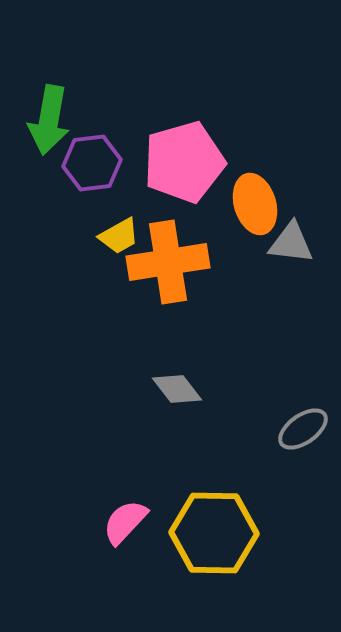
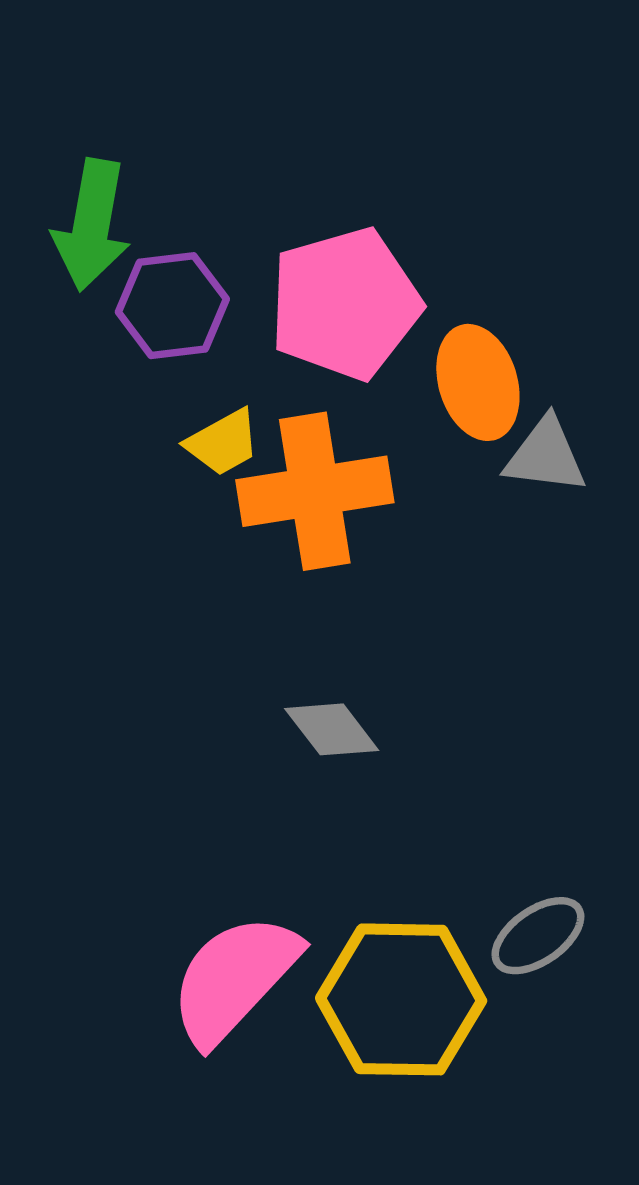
gray ellipse: (303, 429) -> (538, 936), moved
pink semicircle: (125, 522) -> (234, 979), size x1.6

